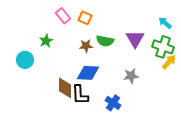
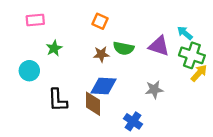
pink rectangle: (63, 16) -> (35, 20), moved, turned -56
cyan arrow: (165, 23) -> (185, 33), moved
purple triangle: (135, 39) -> (159, 46), turned -42
brown diamond: (65, 88) -> (93, 104), moved
black L-shape: (80, 95) -> (58, 100), moved

